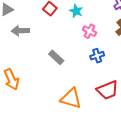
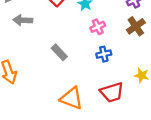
pink cross: (90, 31) -> (98, 27), turned 32

